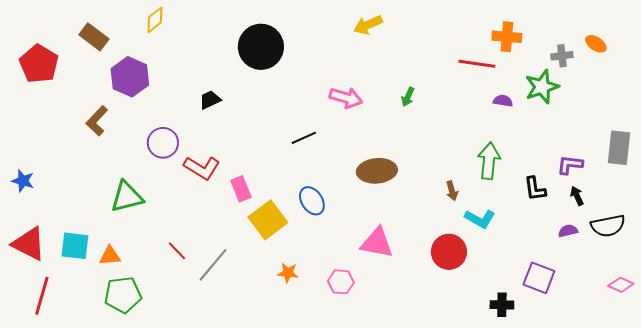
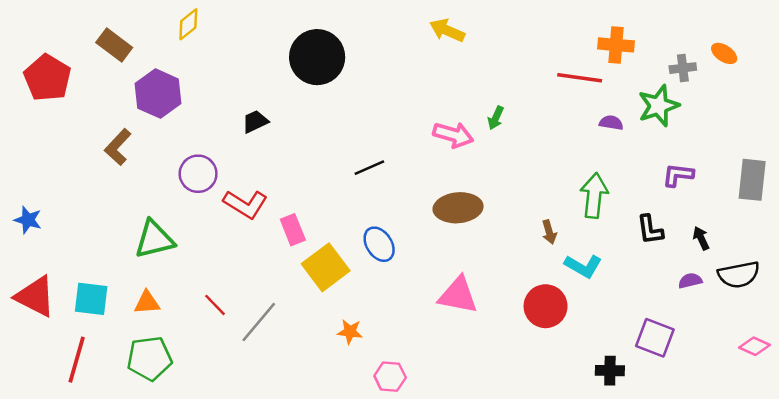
yellow arrow: (368, 25) -> (447, 30), turned 48
pink arrow: (346, 98) -> (453, 135), moved
purple L-shape: (570, 165) -> (678, 175), moved
orange triangle: (110, 256) -> (147, 303), moved
pink hexagon: (341, 282) -> (390, 377), moved
red line: (42, 296) -> (77, 360), moved

